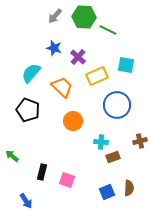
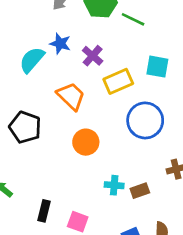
cyan semicircle: (31, 73) -> (32, 60), moved
cyan cross: (101, 142) -> (114, 185), moved

